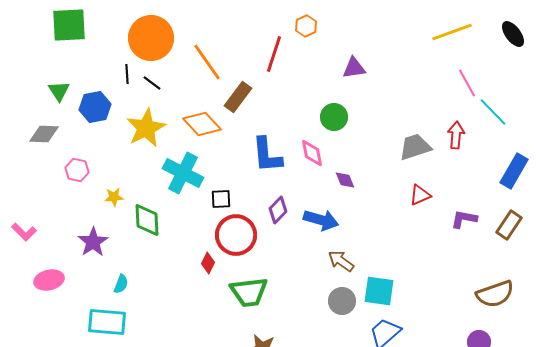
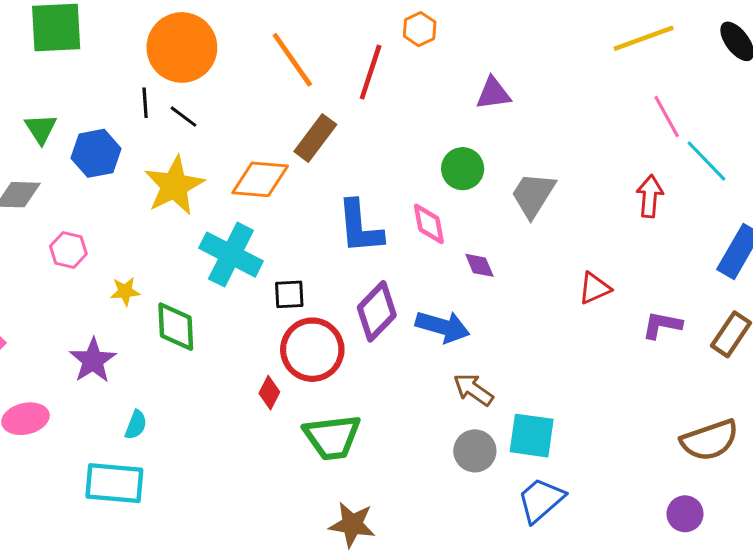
orange line: (207, 62) -> (292, 60), moved
orange diamond: (202, 124) -> (260, 179), turned -42
gray trapezoid: (415, 147) -> (533, 195), moved, turned -40
purple diamond: (278, 210) -> (377, 311), size x1.4

